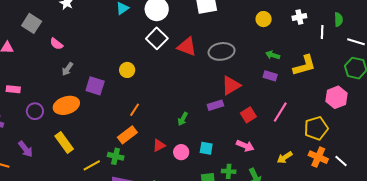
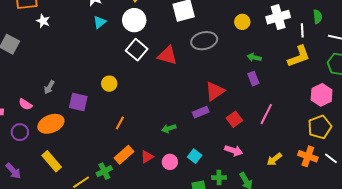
white cross: (299, 17) -> (278, 17), size x1.6
pink semicircle: (56, 44) -> (25, 104), moved
gray ellipse: (222, 51) -> (204, 41), moved
yellow L-shape: (304, 65) -> (299, 56), moved
purple rectangle: (270, 76) -> (253, 79), turned 56
green arrow: (183, 119) -> (169, 128), turned 48
yellow pentagon: (316, 128) -> (320, 127), moved
orange rectangle: (127, 135) -> (124, 155), moved
cyan square: (206, 148) -> (195, 156), turned 32
green cross: (116, 156) -> (104, 171), turned -35

